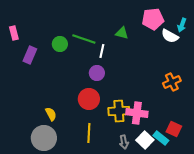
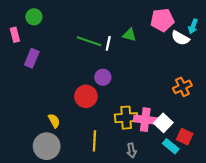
green circle: (60, 44) -> (34, 17), moved
white line: (102, 51) -> (108, 43), moved
red circle: (89, 99) -> (86, 96), moved
white square: (145, 140) -> (163, 123), moved

